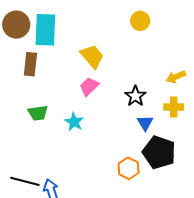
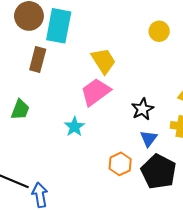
pink trapezoid: (89, 86) -> (96, 92), size x1.4
green trapezoid: (38, 113) -> (20, 110), moved, turned -70
orange hexagon: (129, 168) -> (120, 164), moved

